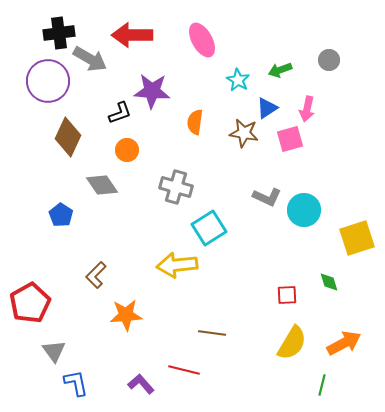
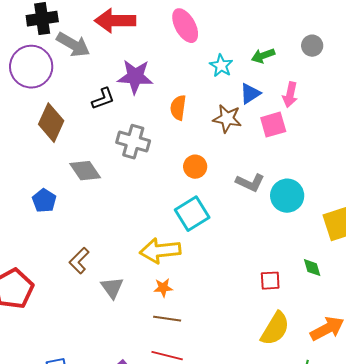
orange circle: (127, 150) -> (195, 167), moved
gray cross: (176, 187) -> (133, 142), moved
orange star: (126, 315) -> (163, 288), moved, size x0.6
brown line: (212, 333) -> (167, 319), moved
gray triangle: (54, 351) -> (112, 288), moved

